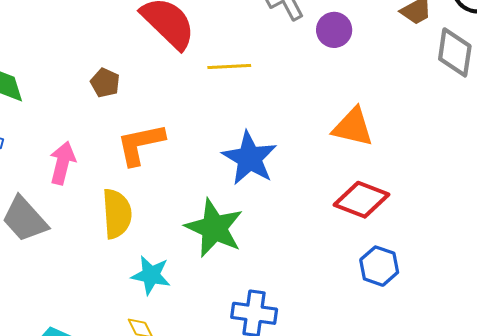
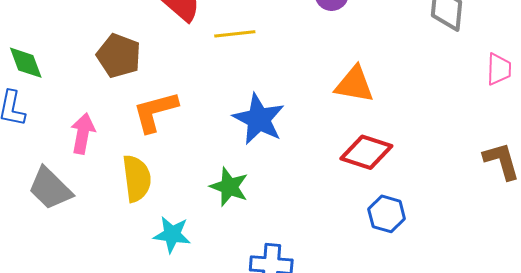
brown pentagon: (105, 83) -> (119, 56), size x1.6
green star: (214, 228) -> (229, 187), size x0.7

